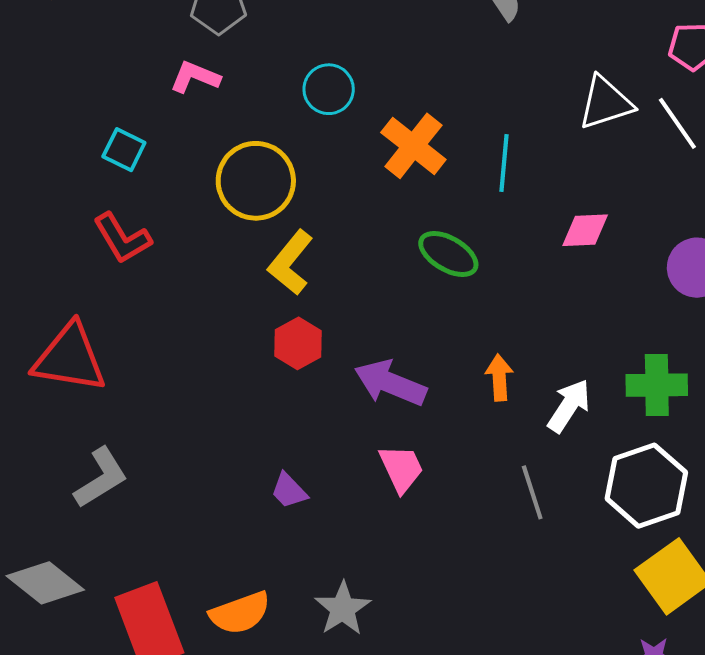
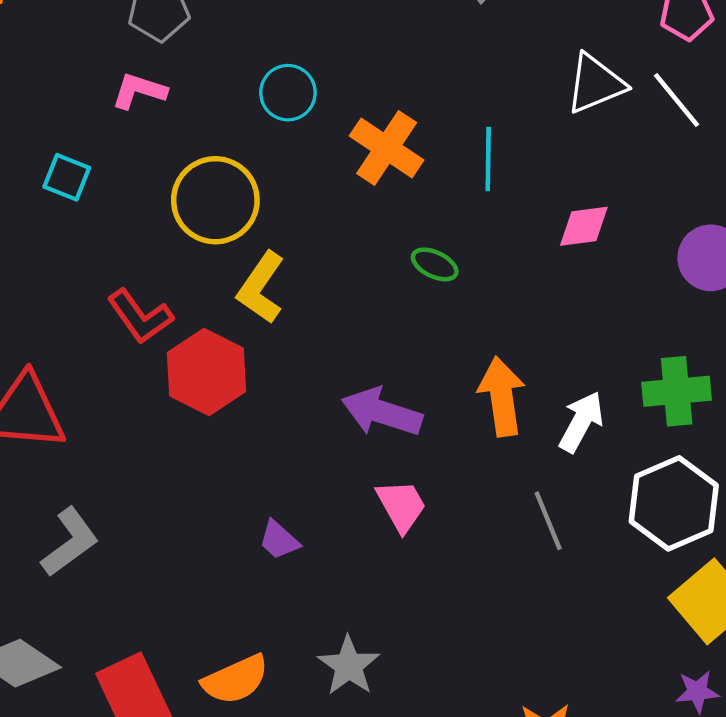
red L-shape: (122, 238) -> (140, 317), moved
green ellipse: (448, 254) -> (435, 264), size x0.7
red hexagon: (298, 343) -> (206, 372), moved, size x1.5
orange arrow: (499, 378) -> (502, 397), size x1.5

